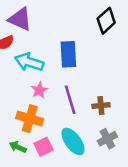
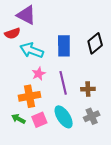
black diamond: (106, 21) -> (95, 43), moved
orange cross: (30, 119) -> (30, 96), turned -30

